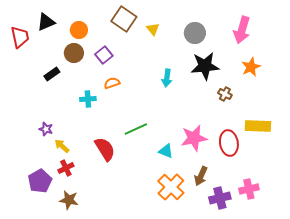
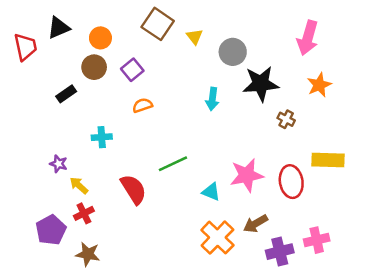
gray circle: (195, 33) -> (233, 52), moved
cyan cross: (88, 99) -> (102, 137), moved
brown arrow: (201, 176) -> (256, 224), turned 36

